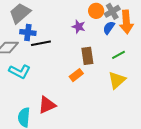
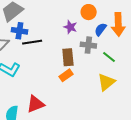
gray cross: (112, 11) -> (88, 45), moved, turned 35
green line: (118, 55) -> (109, 57), turned 64
brown rectangle: (87, 56) -> (68, 57), moved

